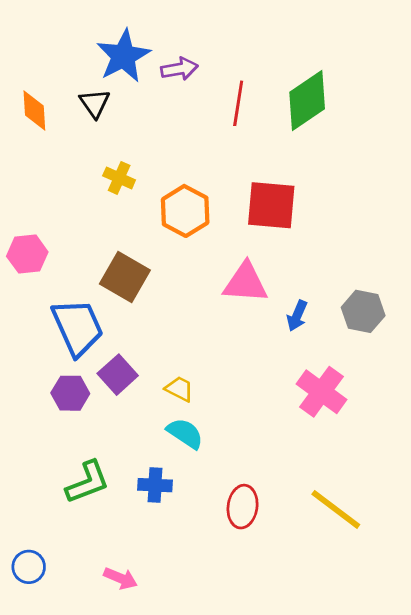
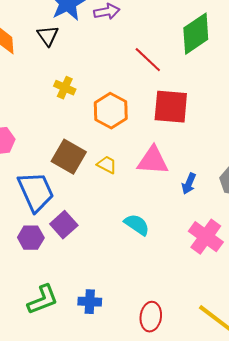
red line: (238, 103) -> (148, 60), moved, turned -56
yellow trapezoid: (179, 389) -> (107, 165), moved
cyan semicircle: (185, 433) -> (137, 225), moved

